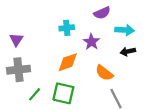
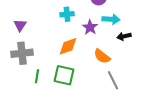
cyan arrow: (125, 30) -> (111, 19), moved
green line: (35, 94) -> (37, 76), turned -32

